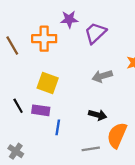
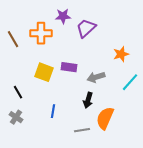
gray arrow: (102, 76) -> (96, 77), moved
purple rectangle: (41, 110) -> (69, 67), moved
black arrow: (98, 115) -> (88, 100), turned 91
gray cross: (16, 151) -> (16, 117), moved

